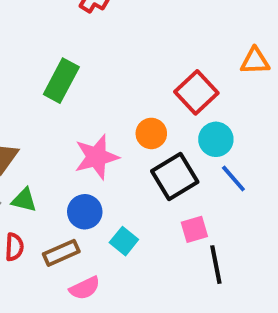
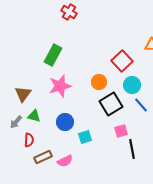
pink star: (96, 157) -> (60, 86), moved
cyan square: (124, 241) -> (85, 137), turned 32
brown rectangle: (61, 253) -> (43, 157), moved

